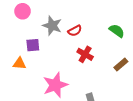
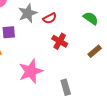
gray star: (52, 26) -> (28, 13), turned 30

